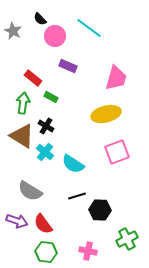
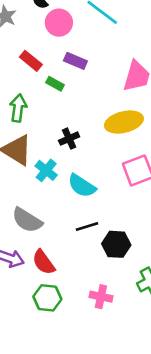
red rectangle: (33, 78) -> (31, 61), moved
green rectangle: (51, 97) -> (55, 84), moved
black cross: (46, 126) -> (69, 139), moved, turned 35

